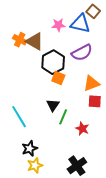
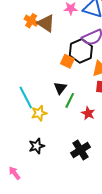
black hexagon: (53, 62) -> (81, 51), moved
black star: (30, 149) -> (37, 146), moved
yellow star: (35, 165) -> (39, 113), moved

